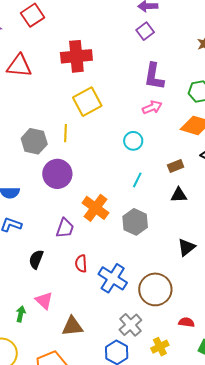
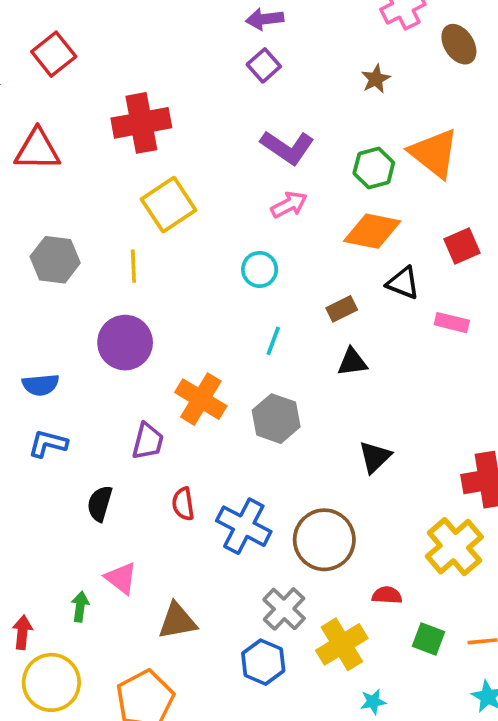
purple L-shape: (154, 76) -> (287, 147), turned -60
gray hexagon: (34, 141) -> (55, 260), moved
yellow cross: (160, 347) -> (342, 644), size x1.5

